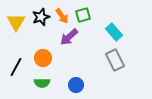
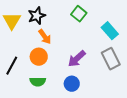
green square: (83, 15) -> (79, 14), turned -35
orange arrow: (62, 16) -> (45, 37), moved
purple arrow: (69, 37) -> (77, 59), moved

